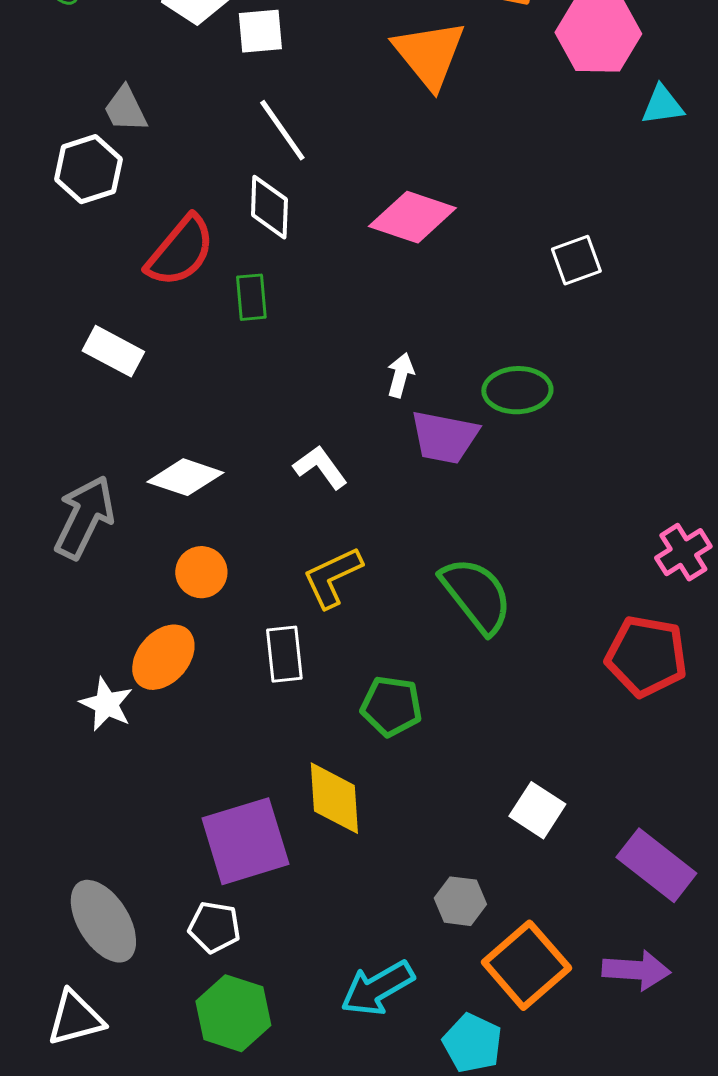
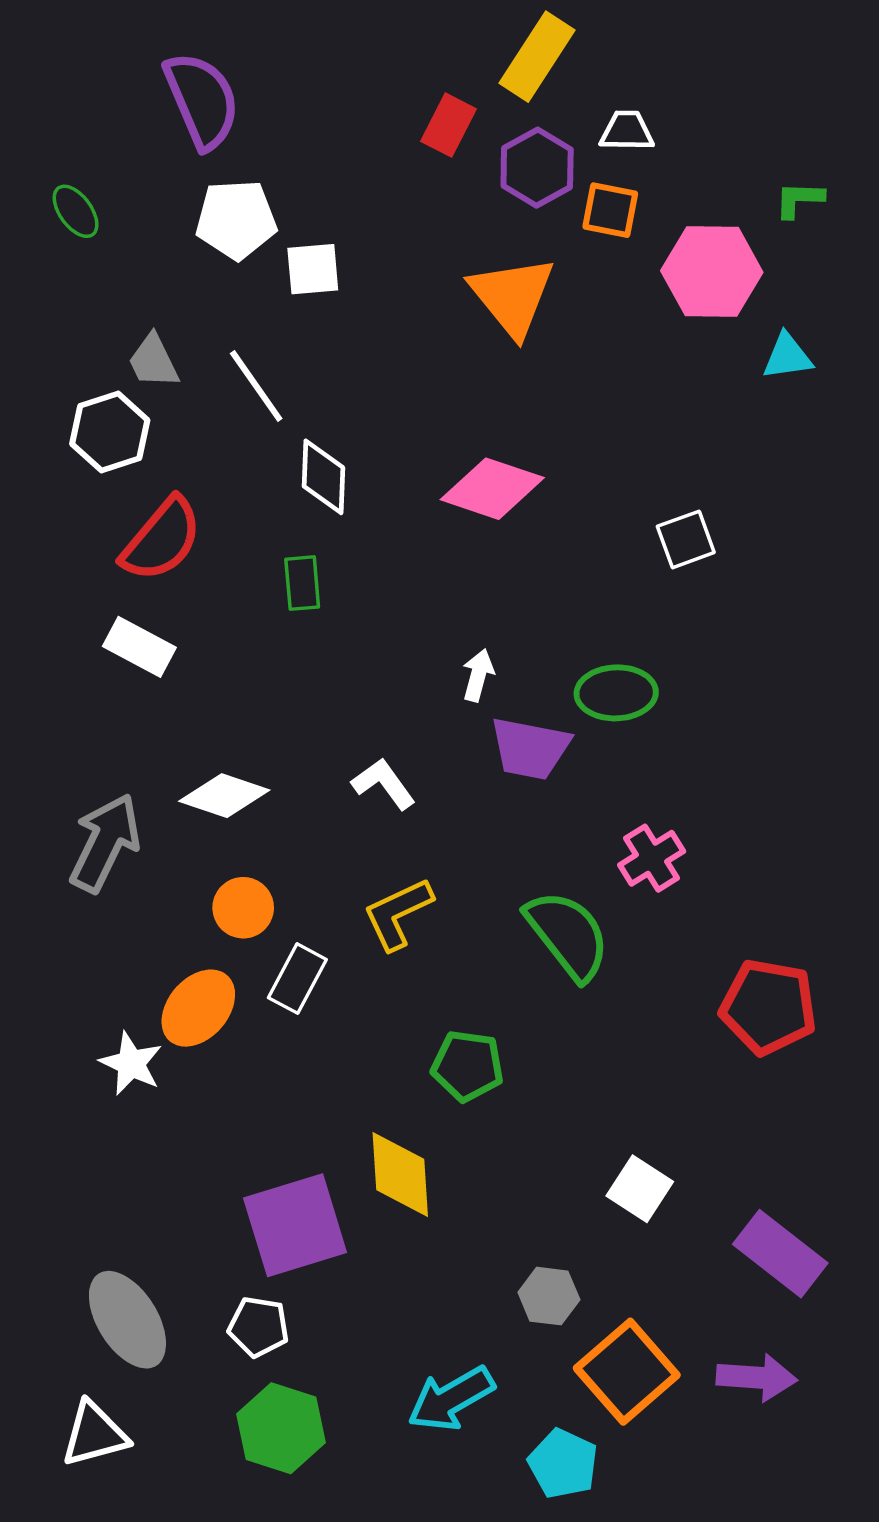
white line: (282, 130) -> (256, 386), moved
red semicircle: (180, 251) -> (162, 539), moved
pink cross: (683, 552) -> (652, 858), moved
white rectangle: (284, 654) -> (297, 979), moved, turned 34

